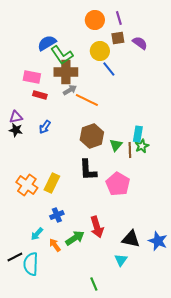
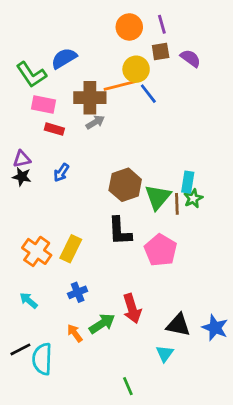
green L-shape: (62, 55) -> (31, 75), moved
orange line: (87, 100) -> (120, 85), moved, turned -40
green triangle: (116, 145) -> (158, 197), size x1.5
cyan arrow: (37, 234) -> (29, 300), moved, turned 88

